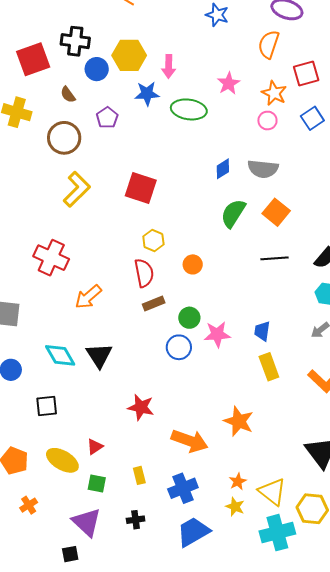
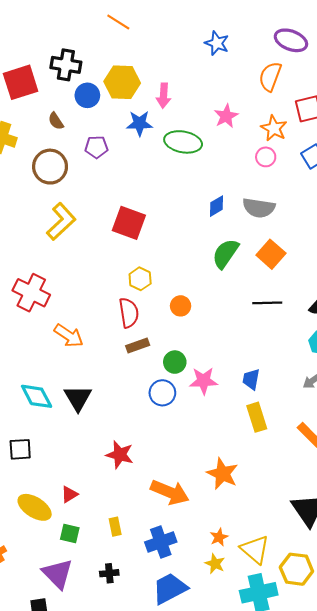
purple pentagon: (107, 118) -> (96, 147), turned 30
orange arrow: (88, 297) -> (69, 336), turned -108

